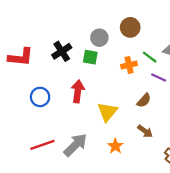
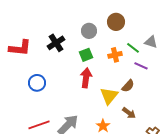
green square: (90, 57) -> (86, 55), moved, turned -32
red arrow: (78, 91) -> (86, 78), moved
yellow triangle: (107, 112) -> (109, 96), moved

